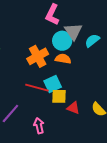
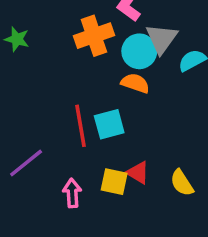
orange cross: (38, 56) -> (94, 36), moved
red line: (37, 88) -> (80, 126), turned 55
yellow square: (59, 96) -> (114, 182), moved

